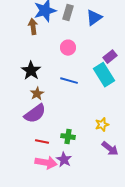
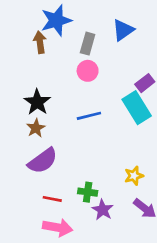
gray rectangle: (68, 13) -> (88, 44), moved
blue line: (69, 81) -> (89, 116), turned -30
brown star: (37, 94) -> (36, 128), moved
purple star: (64, 160) -> (103, 210), moved

